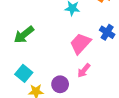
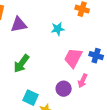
blue cross: (107, 32) -> (96, 56), moved
purple circle: (60, 84) -> (64, 89), moved

